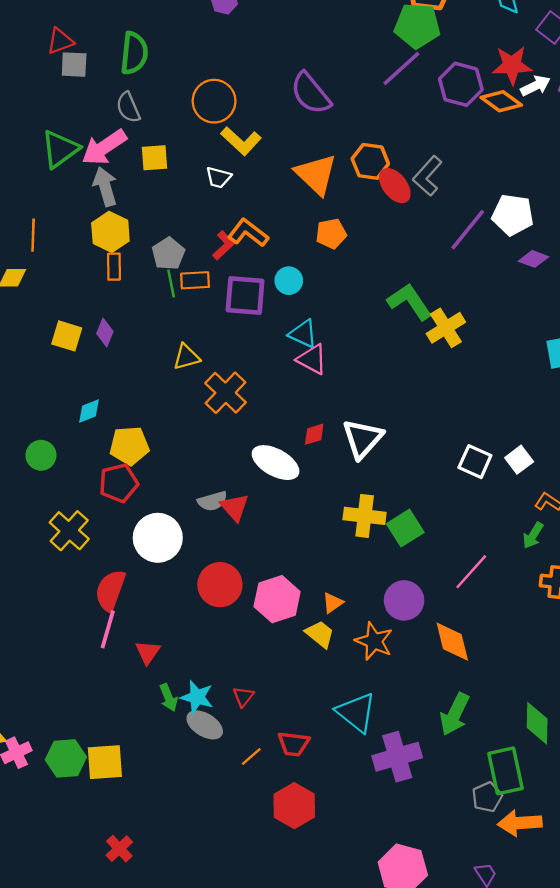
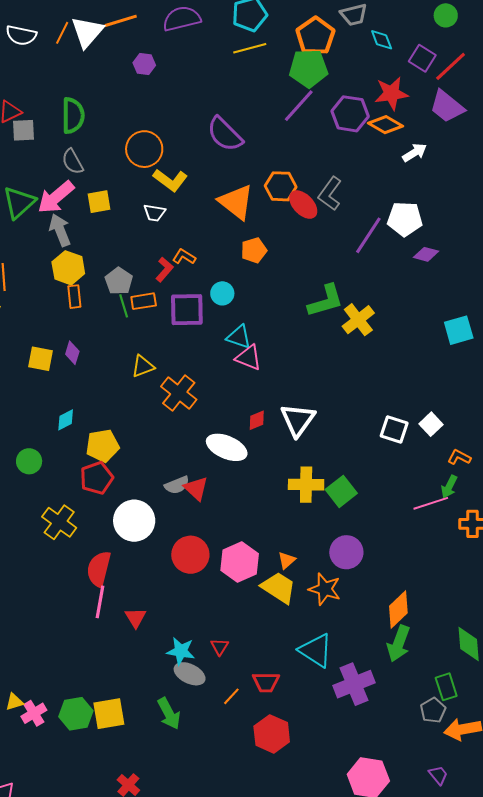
white arrow: (536, 86) -> (415, 153), moved
orange L-shape: (248, 233) -> (184, 257), size x0.7
green L-shape: (410, 302) -> (326, 301), turned 114
pink line: (471, 572) -> (431, 503), moved, turned 36
yellow trapezoid: (320, 634) -> (279, 588), size x1.4
orange diamond: (452, 642) -> (398, 609), moved, turned 66
green arrow: (169, 698) -> (169, 714), moved, size x1.4
green rectangle: (505, 771) -> (446, 687), size x0.7

